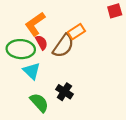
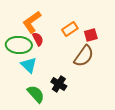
red square: (115, 11) -> (91, 35), moved
brown semicircle: (63, 46) -> (84, 56), moved

